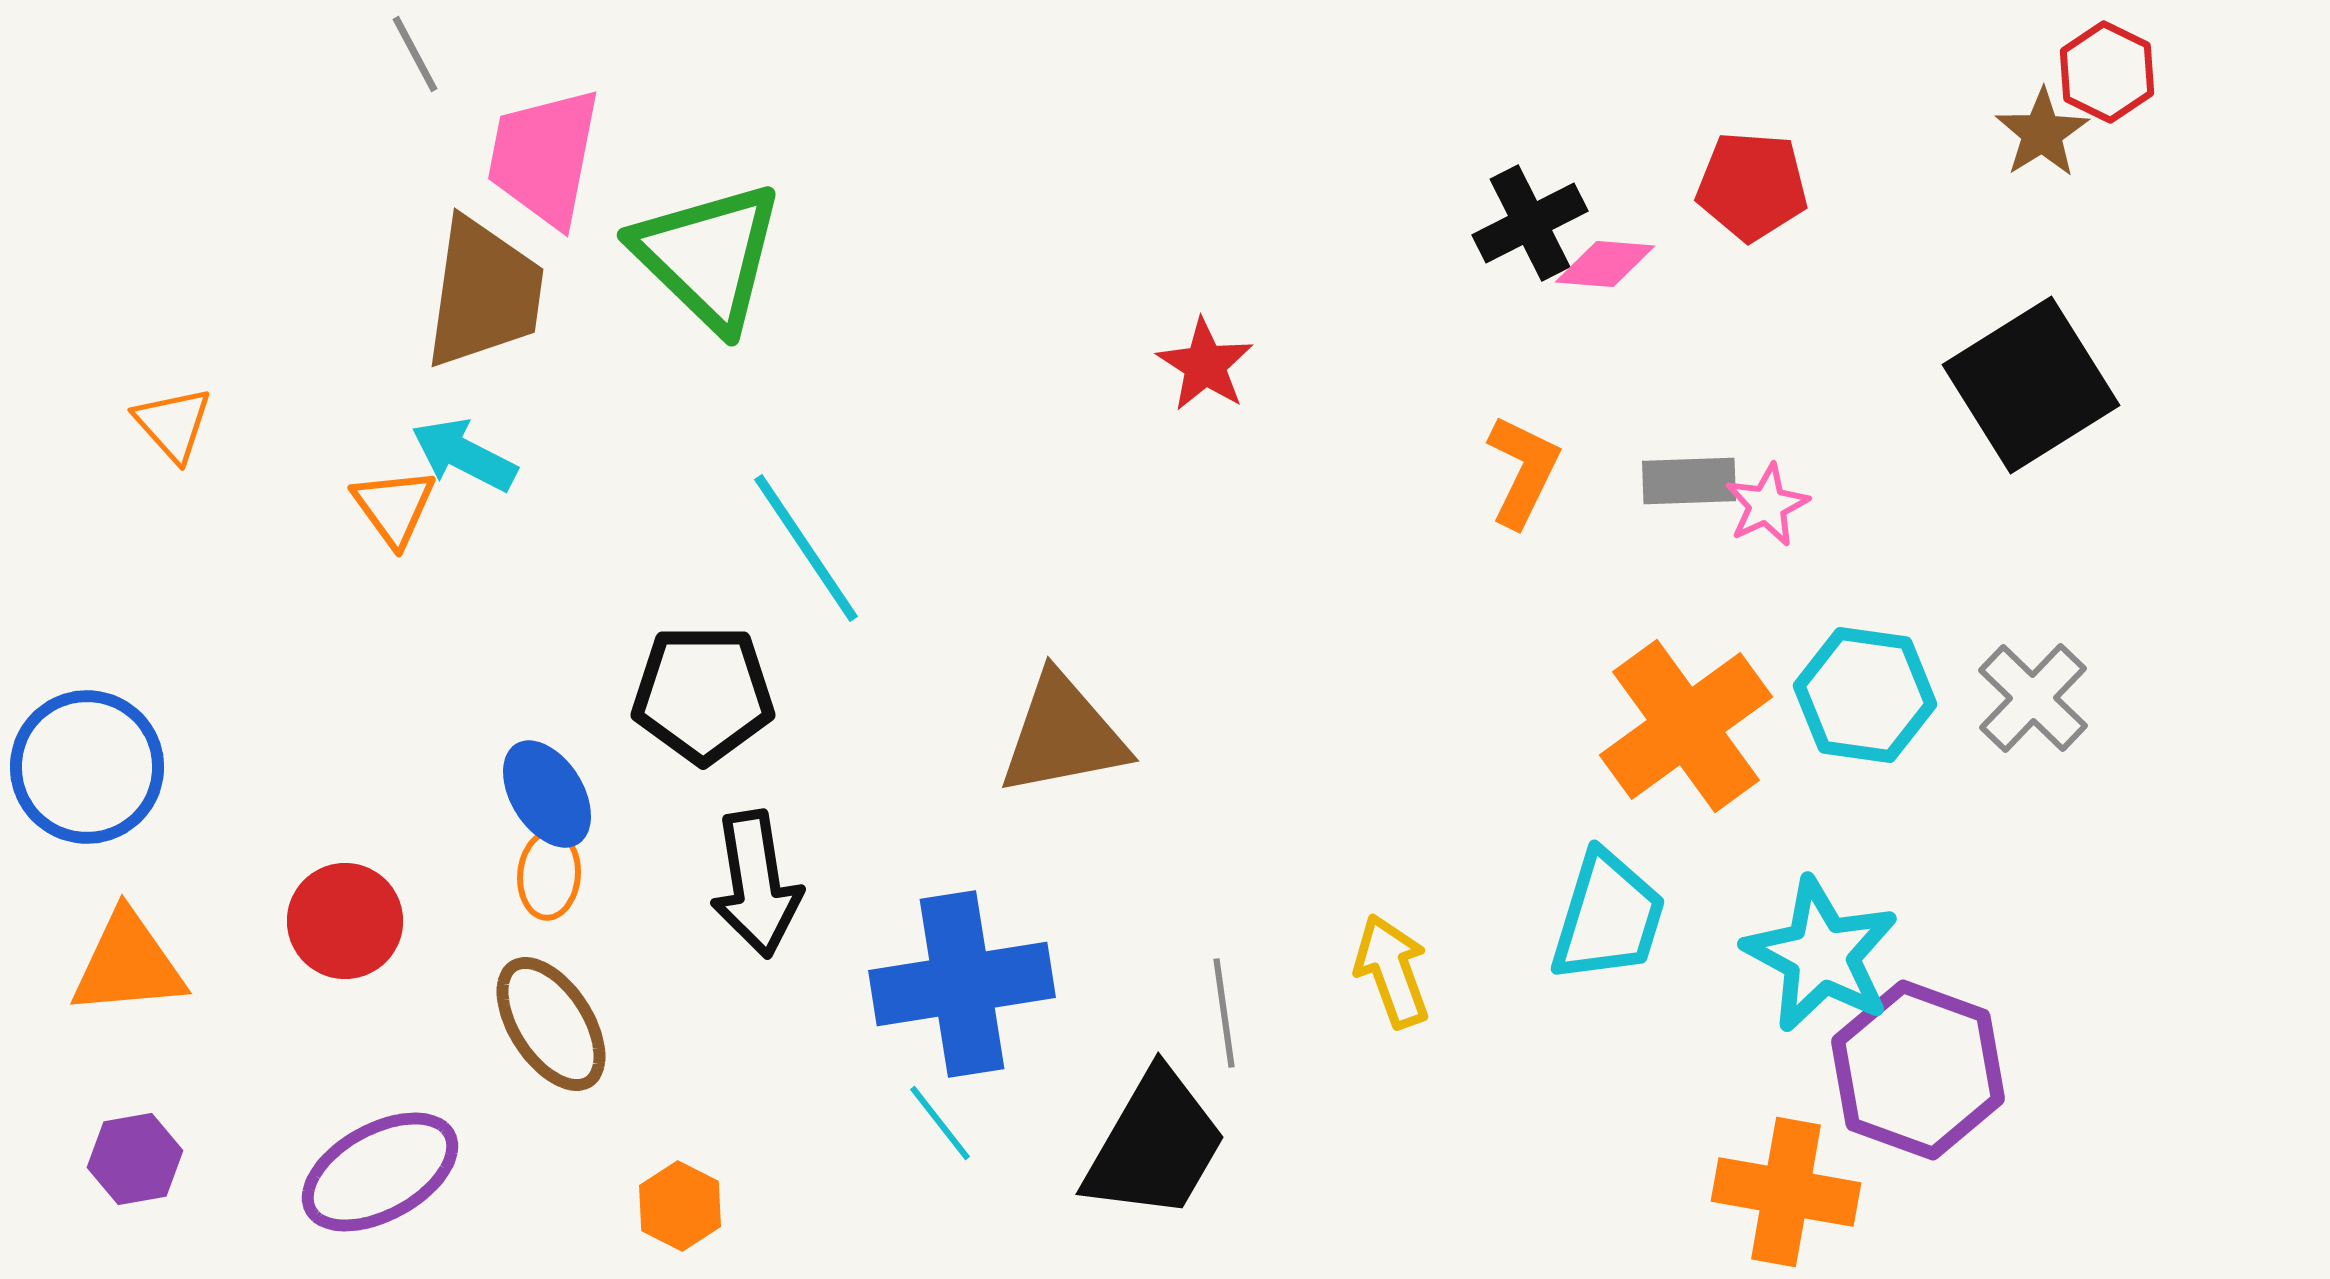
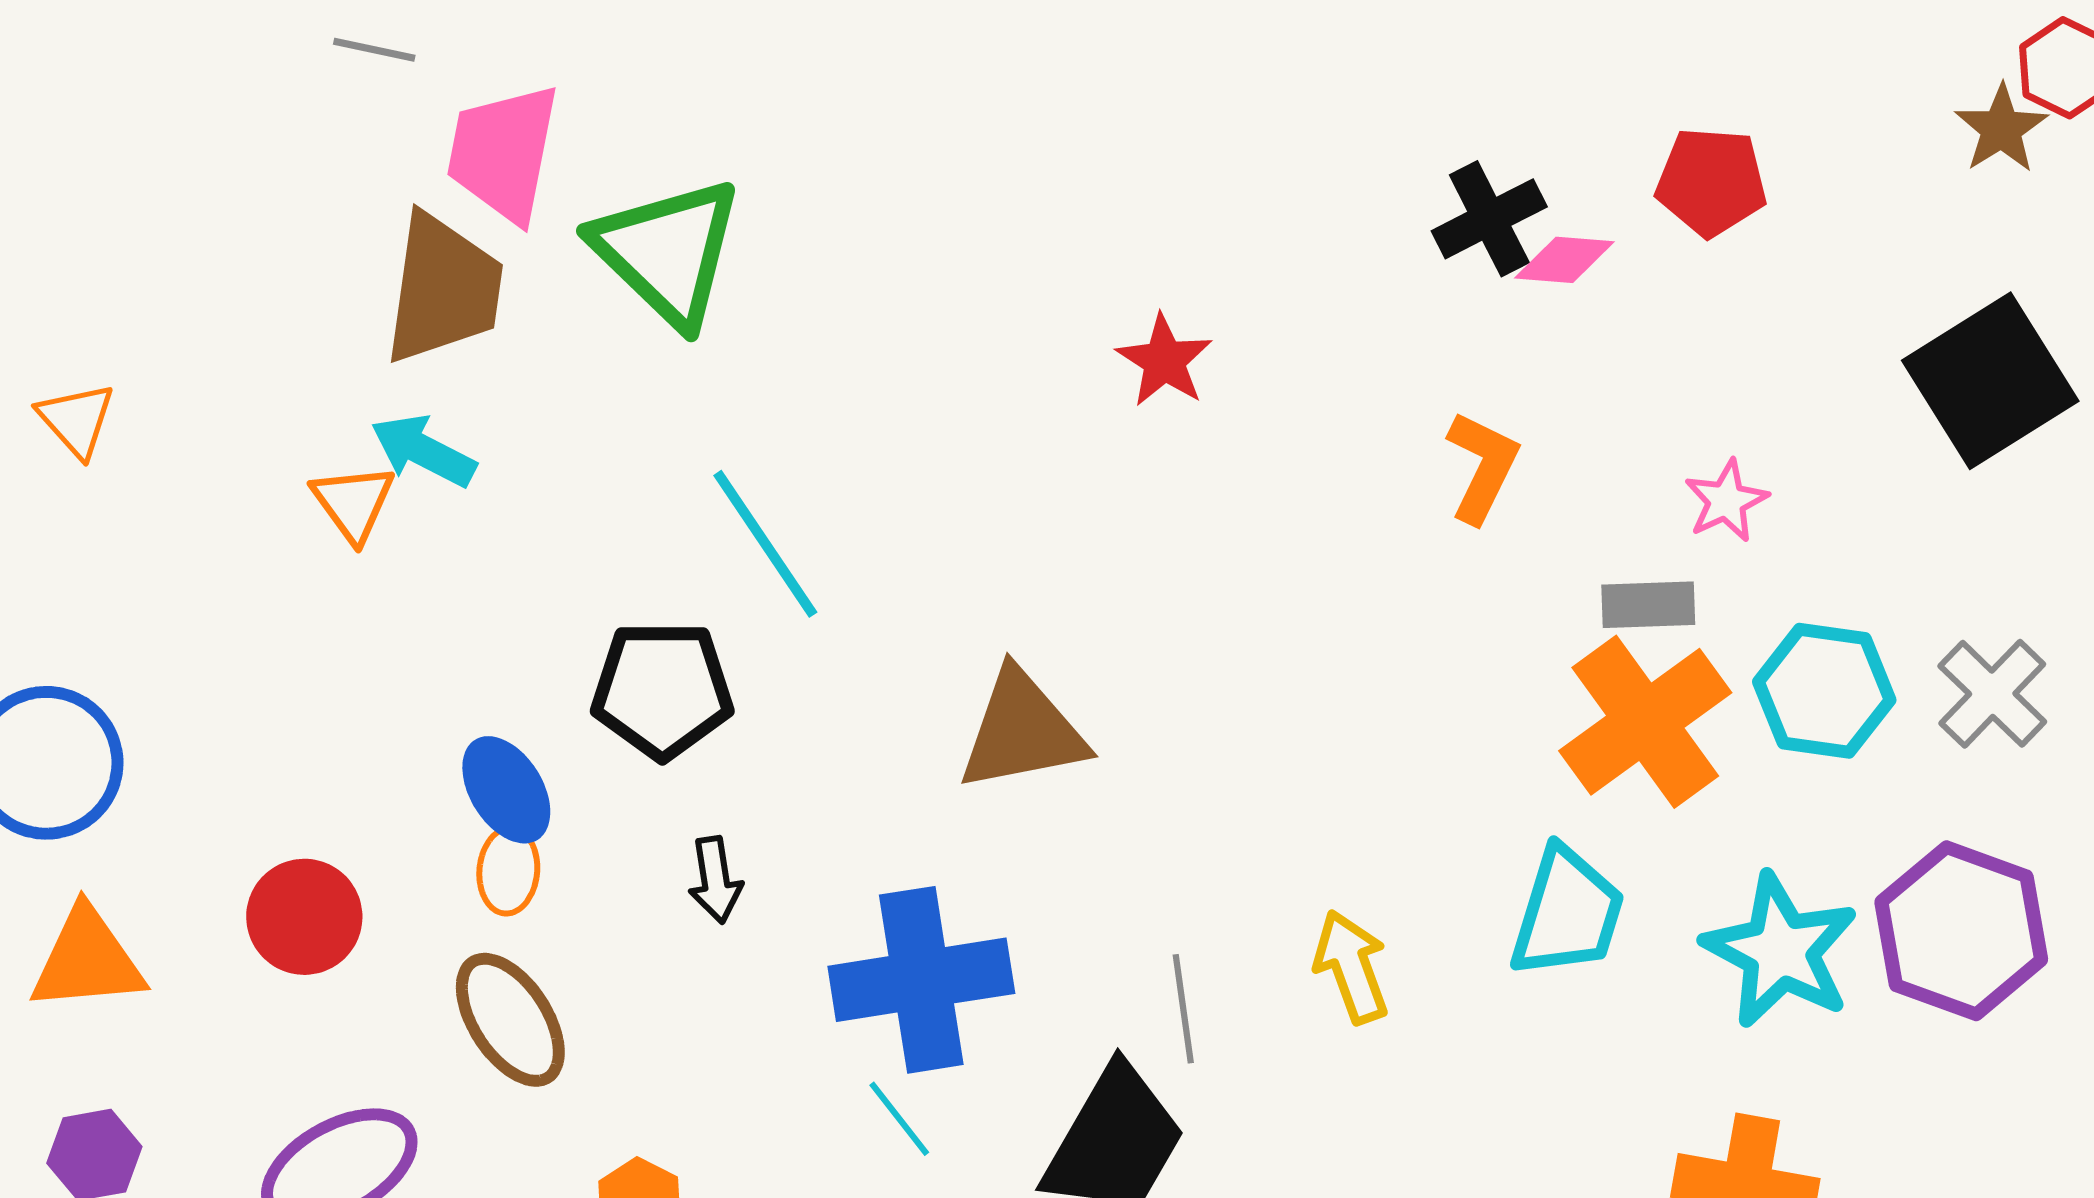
gray line: (415, 54) -> (374, 50), turned -50
orange triangle: (173, 424) -> (76, 420), moved
gray rectangle: (1689, 481) -> (1648, 605), moved
black arrow: (756, 884) -> (715, 880), size x0.6
purple hexagon: (1918, 1070) -> (1961, 931), moved

